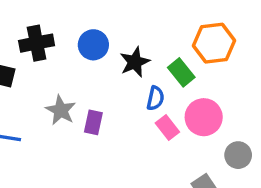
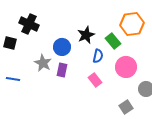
black cross: (37, 43) -> (29, 24), turned 36
blue circle: (93, 45) -> (62, 47), moved
pink rectangle: (167, 128) -> (95, 80), moved

